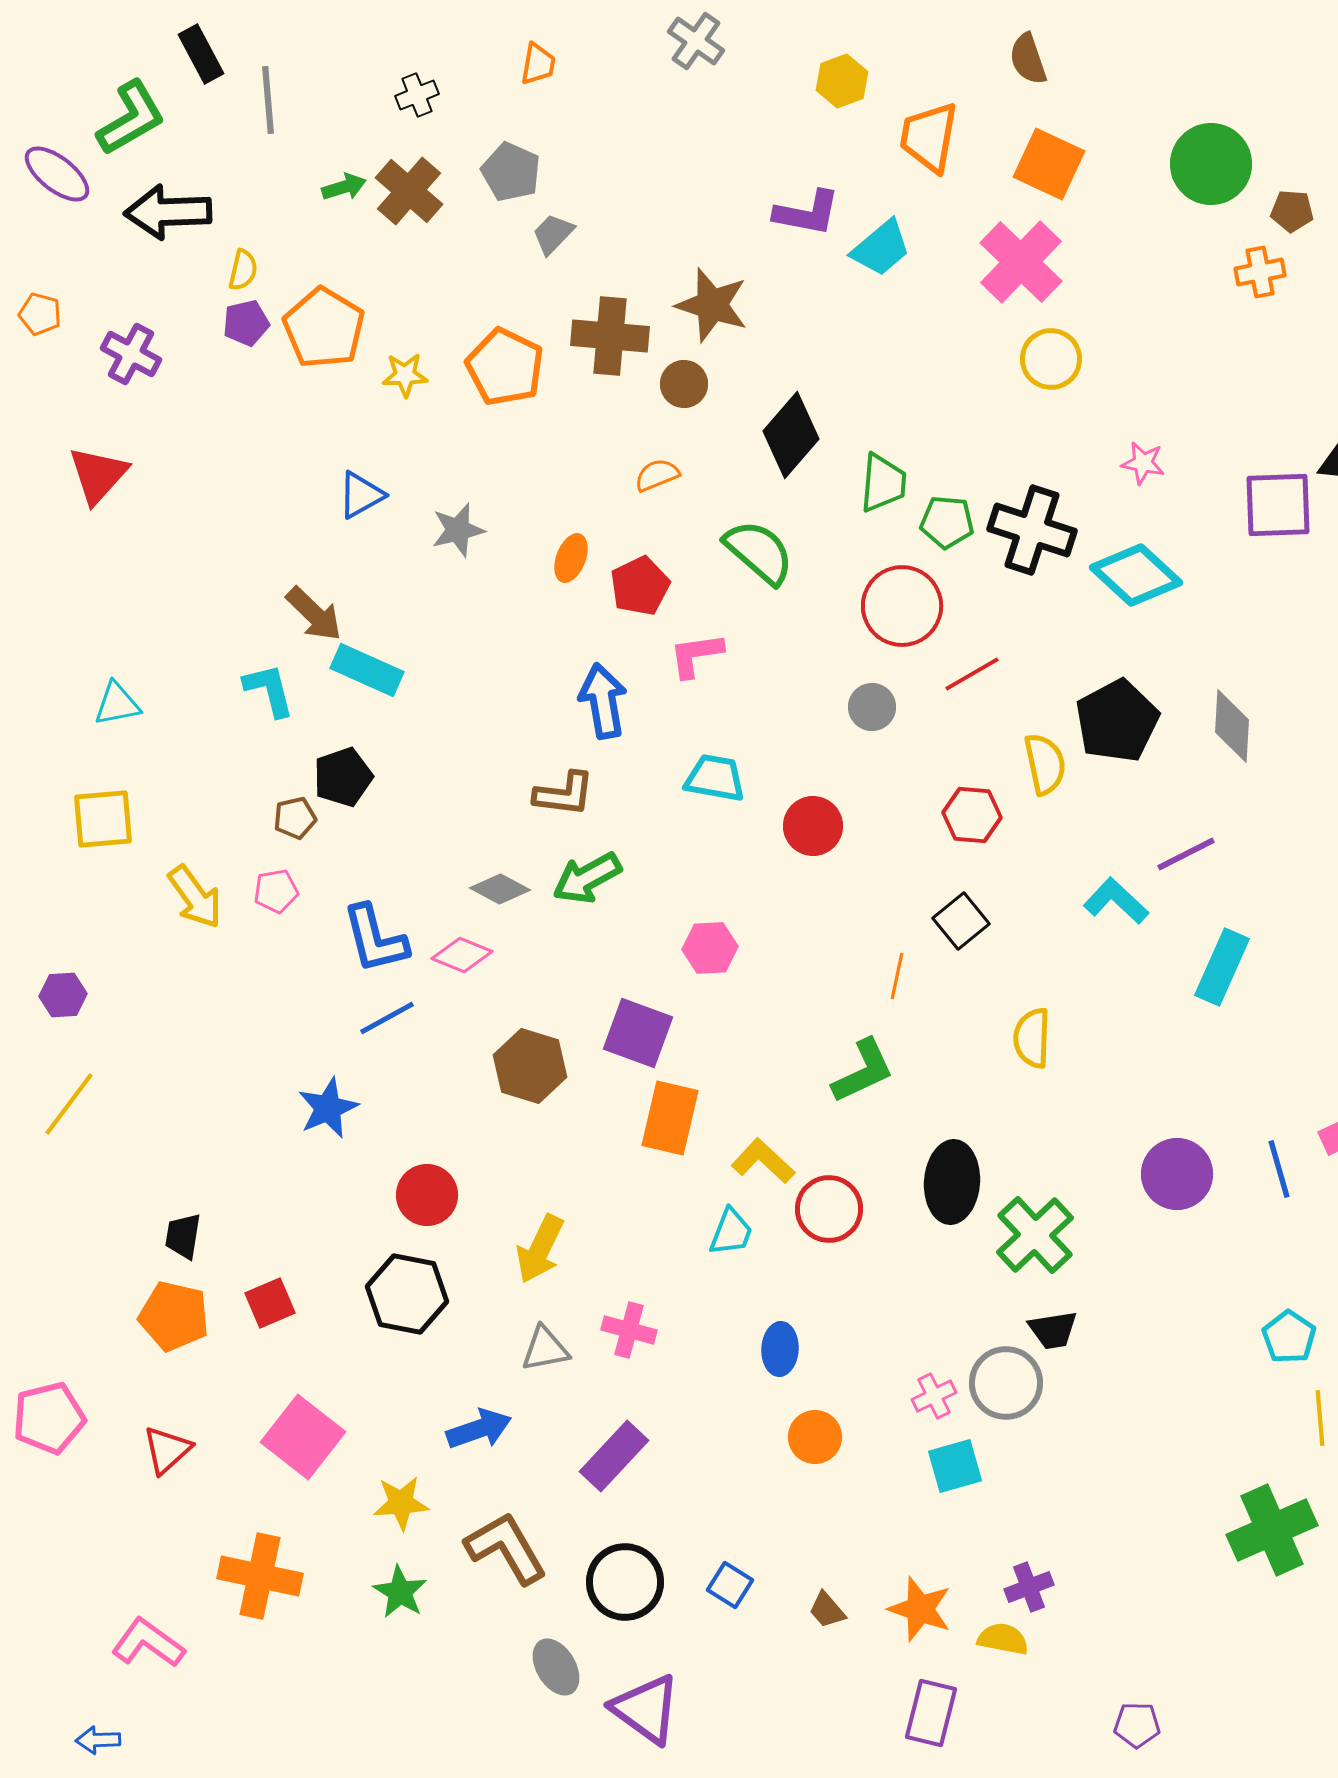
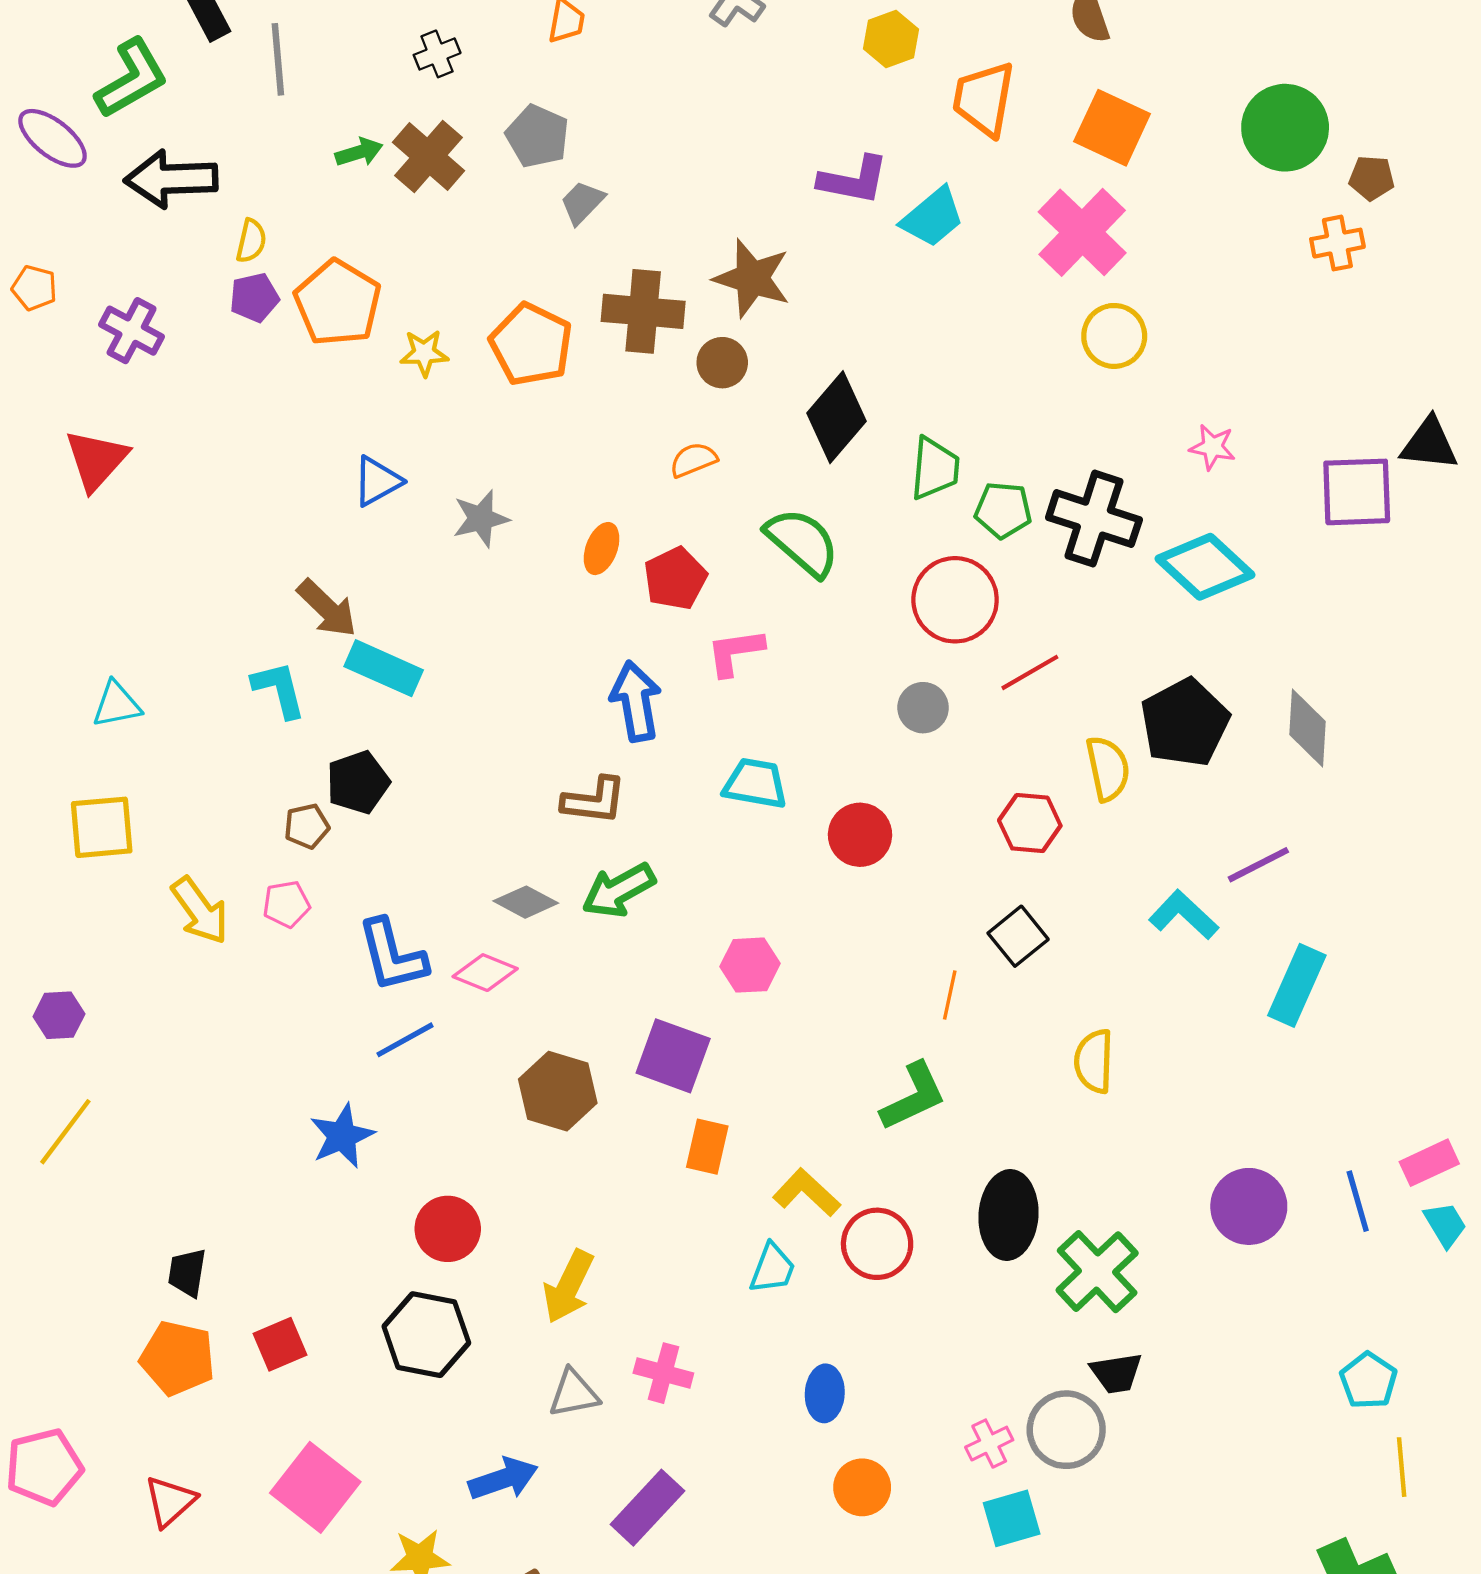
orange rectangle: (670, 1118) -> (707, 1147), size x0.7

